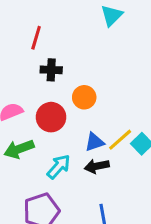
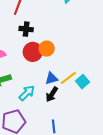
red circle: (51, 117) -> (33, 52), moved
black arrow: (97, 166) -> (52, 94), turned -49

